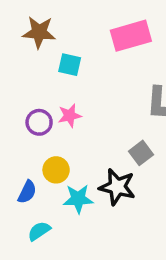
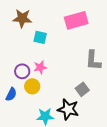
yellow circle: (56, 170) -> (32, 86), moved
blue semicircle: (27, 192) -> (11, 94), moved

